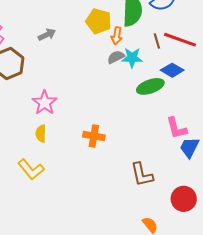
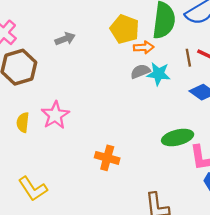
orange arrow: (117, 36) -> (144, 47), turned -108
green ellipse: (150, 86) -> (178, 137), moved
yellow semicircle: (41, 134) -> (23, 122), moved

